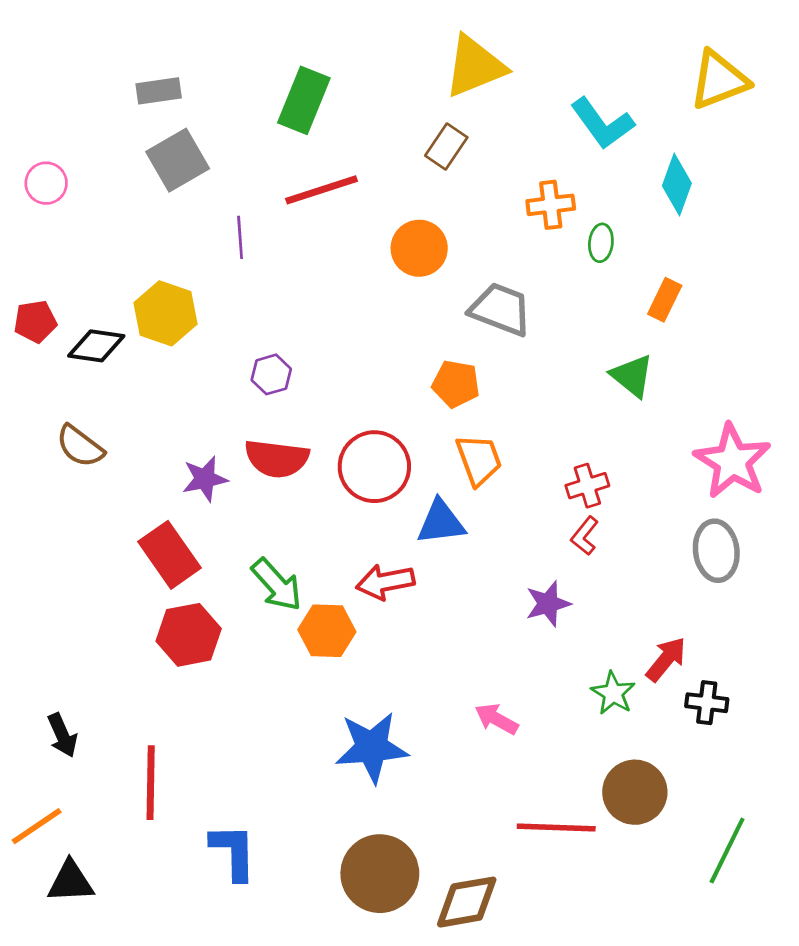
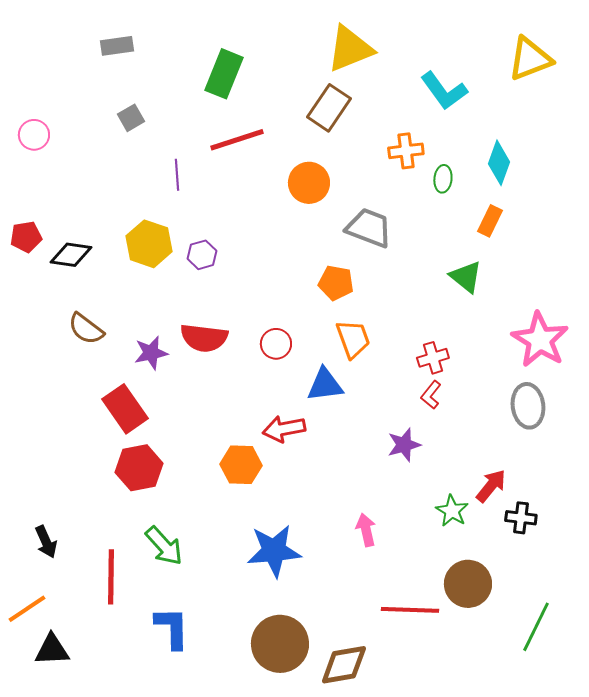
gray rectangle: (159, 91) -> (117, 46), moved
brown rectangle: (446, 147) -> (329, 108), size x1.4
gray square: (178, 160) -> (131, 118), size x0.6
cyan diamond: (677, 184) -> (499, 163), moved
yellow hexagon: (165, 313) -> (149, 244), moved
purple hexagon: (271, 374) -> (202, 255), moved
brown semicircle: (80, 446) -> (86, 329), moved
red circle: (374, 467) -> (276, 344), size x0.6
green arrow: (277, 585) -> (164, 546), moved
pink arrow: (496, 719) -> (366, 530), turned 48

